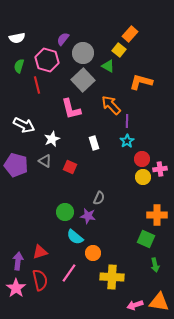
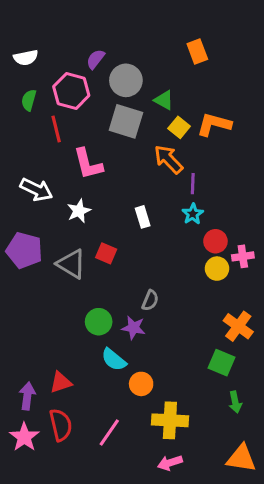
orange rectangle: (130, 34) -> (197, 52), turned -63
yellow square: (119, 50) -> (179, 127), moved
gray square: (83, 80) -> (126, 121), turned -30
pink L-shape: (71, 109) -> (88, 164), moved
gray triangle: (45, 161) -> (71, 264), moved, size x1.5
orange cross: (157, 215) -> (238, 326), turned 36
pink line: (69, 273) -> (109, 432), moved
pink arrow: (135, 305) -> (170, 463), moved

